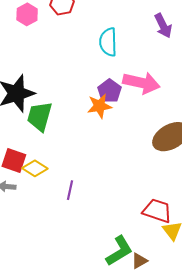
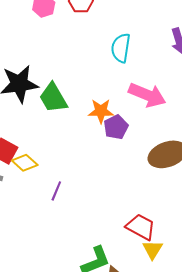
purple pentagon: (109, 91) -> (116, 127), moved
green trapezoid: (40, 116) -> (53, 98), moved, turned -56

